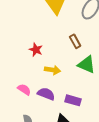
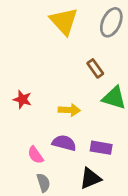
red star: (36, 50) -> (22, 99), moved
pink semicircle: (24, 89) -> (35, 155), moved, turned -152

